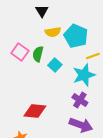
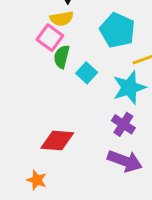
yellow semicircle: (53, 32) -> (62, 19), moved
pink square: (20, 52) -> (50, 38), moved

